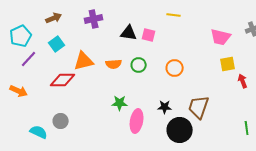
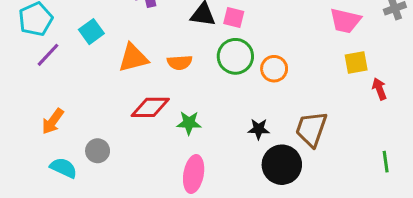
green circle: (139, 65) -> (235, 56), moved, size x1.5
red diamond: (63, 80) -> (150, 107), moved
orange arrow: (19, 91) -> (53, 121), moved, turned 102
pink ellipse: (137, 121) -> (194, 174), moved

